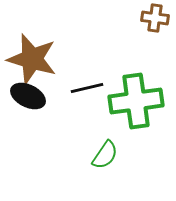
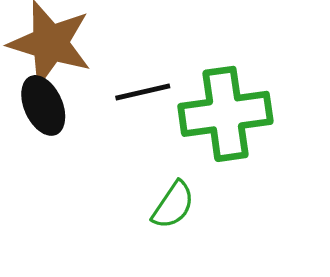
black ellipse: (28, 96) -> (43, 105), turned 40

